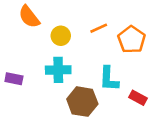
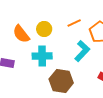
orange semicircle: (29, 17) -> (21, 34), moved
cyan L-shape: (109, 79) -> (82, 51), moved, turned -140

